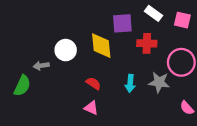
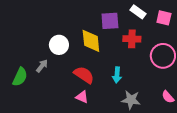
gray arrow: (41, 66) -> (42, 66), moved, turned 136
gray star: (159, 82) -> (131, 100), moved
red semicircle: (93, 83) -> (84, 75), size x1.5

